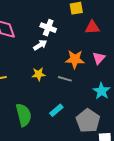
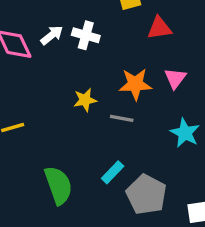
white arrow: (40, 45) -> (52, 35), moved
yellow star: (39, 74) -> (85, 100), moved
gray pentagon: (88, 121) -> (146, 195), moved

